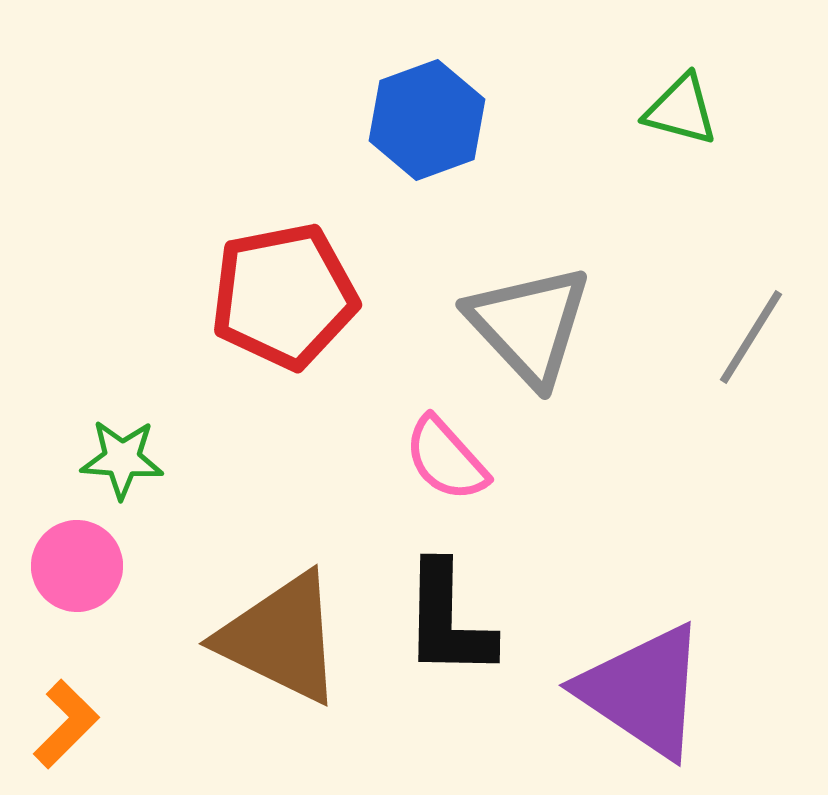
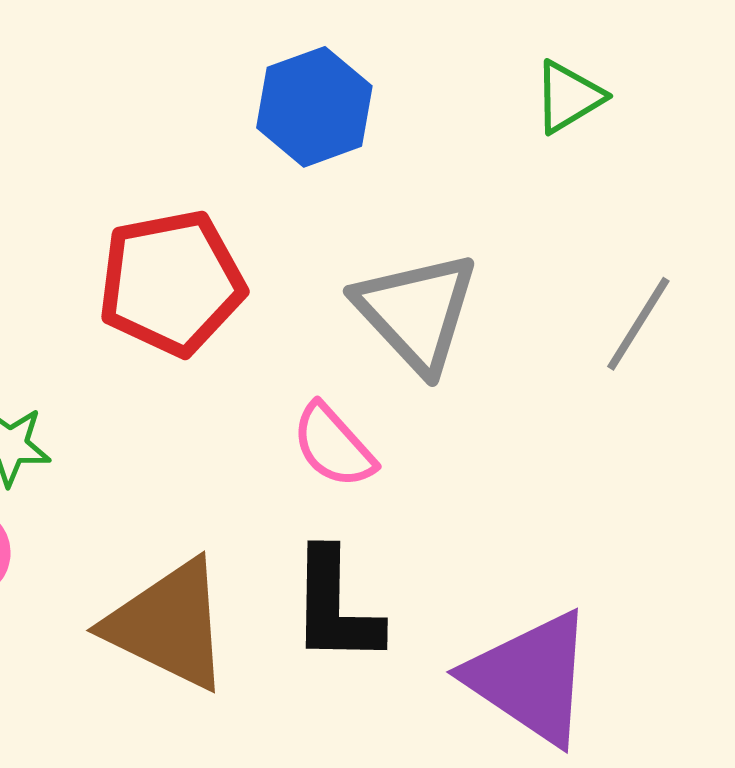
green triangle: (681, 110) -> (568, 97), turned -46

